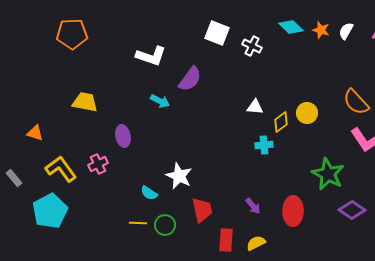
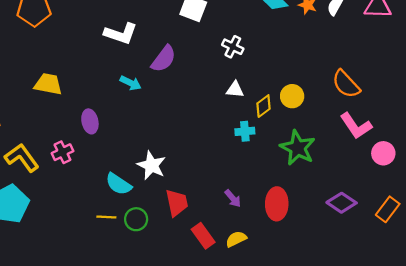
white cross: (252, 46) -> (233, 47), moved
green star: (328, 174) -> (298, 148), moved
cyan semicircle: (149, 193) -> (119, 184), size x1.4
red rectangle: (226, 240) -> (203, 236), turned -40

